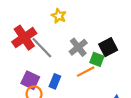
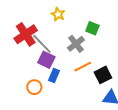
black square: (108, 47) -> (103, 75), moved
green square: (97, 59) -> (92, 28), moved
purple square: (30, 80) -> (46, 60), moved

